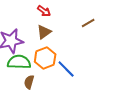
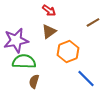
orange hexagon: (45, 58) -> (68, 51), moved
blue line: (66, 69) -> (86, 78), moved

